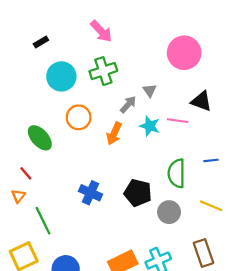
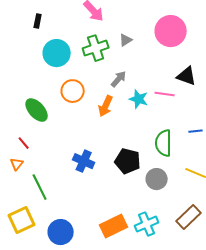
black rectangle: (41, 42) -> (38, 21), turned -48
gray triangle: (150, 90) -> (126, 40), moved, turned 32
brown rectangle: (203, 253) -> (189, 217), turned 65

